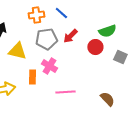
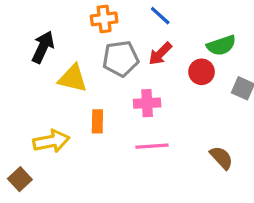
blue line: (61, 13) -> (160, 16), moved
pink cross: (49, 66) -> (147, 103), moved, turned -35

